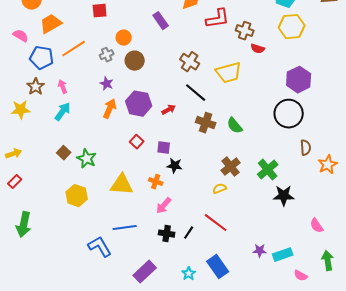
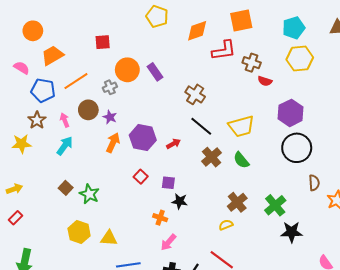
purple rectangle: (161, 21) -> (155, 72), moved
orange circle: (124, 38) -> (127, 70), size x1.5
brown circle: (135, 61) -> (88, 110), moved
yellow trapezoid: (229, 73) -> (241, 126), moved
purple hexagon: (299, 80) -> (291, 113), moved
brown cross: (206, 123) -> (211, 157), turned 30
yellow triangle: (122, 185) -> (109, 238), moved, size x0.7

